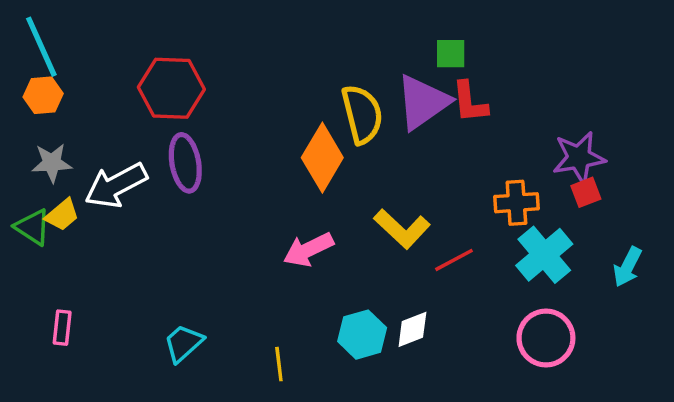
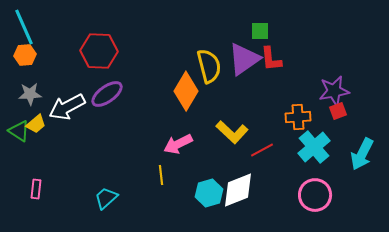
purple ellipse: (185, 163) -> (107, 94), turned 64
cyan arrow: (627, 267) -> (362, 154), size x1.4
white diamond: (412, 329) -> (238, 190), size x1.6
yellow line: (279, 364) -> (161, 175), moved

